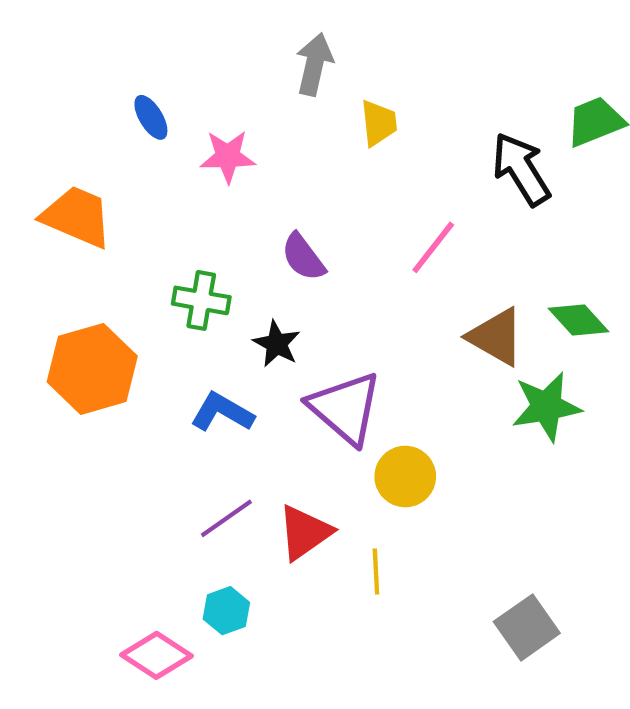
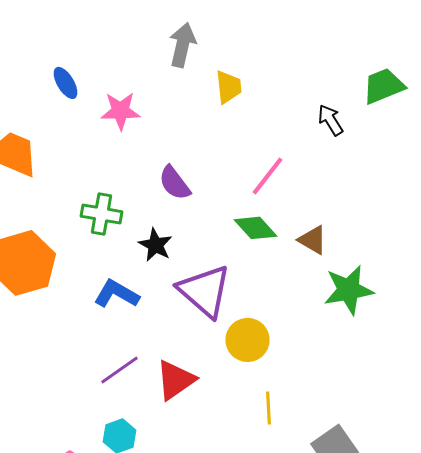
black arrow: (521, 169) -> (330, 120), size x0.6
green diamond: (579, 320) -> (256, 228), moved
brown triangle: (496, 337) -> (312, 240), size x0.7
yellow line: (376, 572) -> (268, 408), moved

